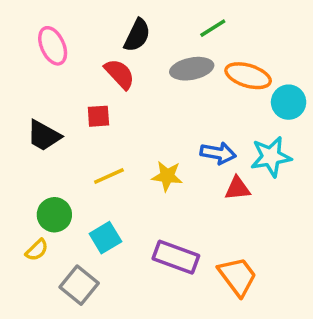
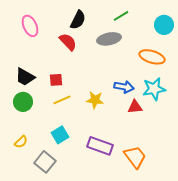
orange ellipse: (248, 76) -> (152, 57), moved
cyan circle: (289, 102) -> (164, 25), moved
red square: (98, 116) -> (56, 80), moved
green circle: (54, 215) -> (23, 102), moved

